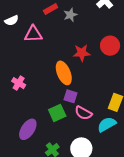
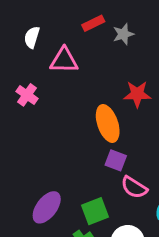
white semicircle: (12, 20) -> (32, 37), turned 128
pink cross: (19, 83) -> (27, 95), moved
green square: (57, 113) -> (95, 211), moved

